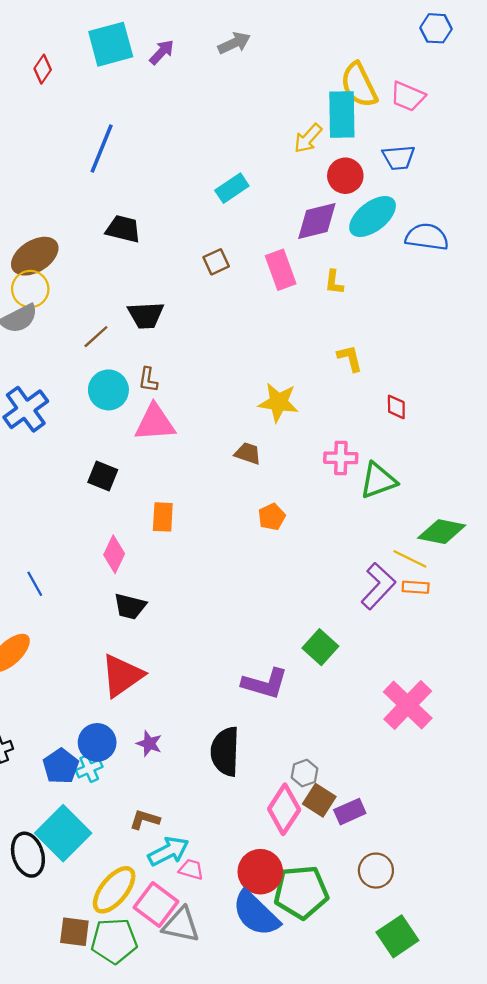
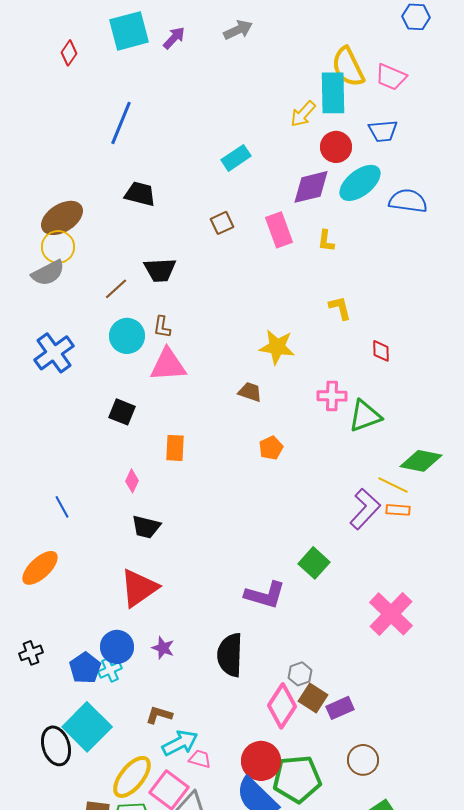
pink diamond: (114, 554) -> (132, 481), size x0.7

